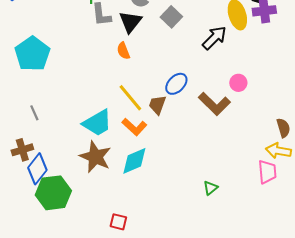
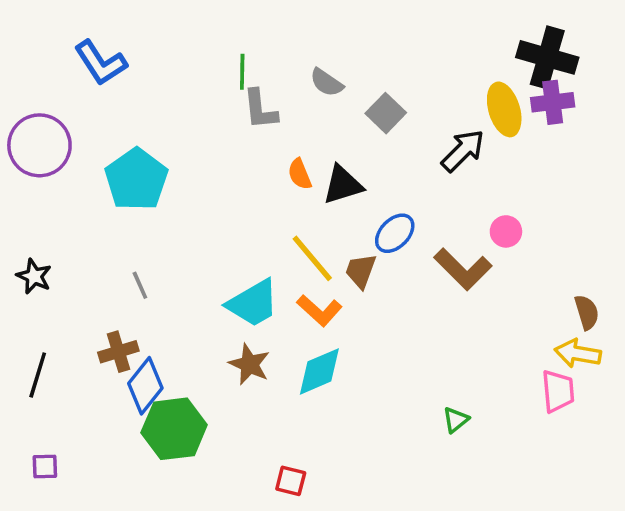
black triangle: (130, 22) -> (343, 185), moved, turned 35
brown star: (95, 157) -> (249, 364), size x0.7

